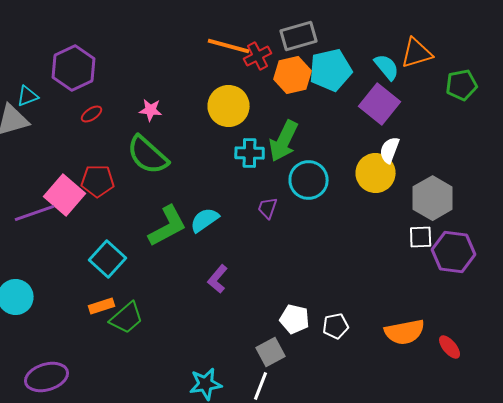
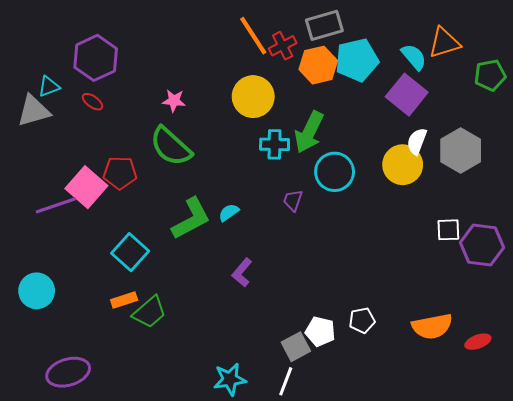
orange line: (229, 46) -> (253, 36), turned 42
red ellipse: (92, 114) -> (93, 102), moved, turned 70
gray hexagon: (433, 198) -> (461, 150), moved
cyan semicircle: (205, 220) -> (229, 212), size x0.7
white pentagon: (295, 319) -> (320, 331), moved
red ellipse: (450, 347) -> (478, 342), turned -70

